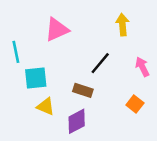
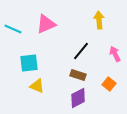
cyan line: (16, 52) -> (13, 29), moved, turned -54
brown rectangle: (83, 90) -> (78, 75), moved
purple diamond: (77, 121) -> (78, 98), moved

